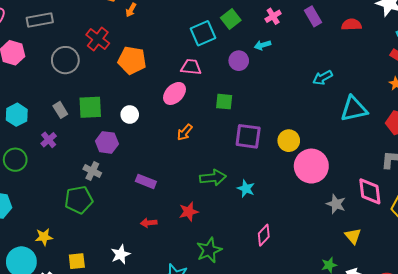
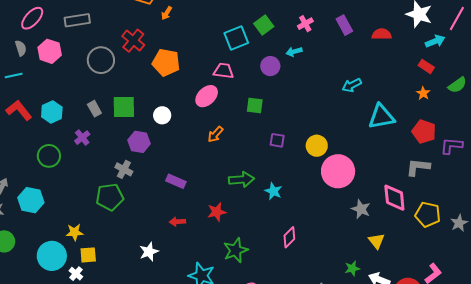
purple square: (248, 136) -> (277, 140), size x0.6
yellow square: (77, 261) -> (88, 255), moved

